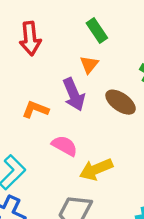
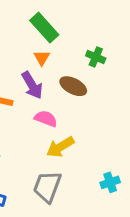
green rectangle: (97, 31) -> (44, 28), size x1.4
pink semicircle: (65, 146) -> (46, 119), moved

